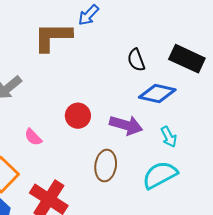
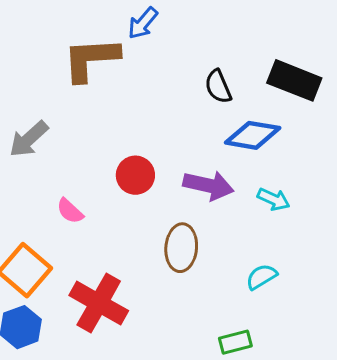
cyan arrow: (169, 137) -> (274, 199), turned -35
cyan semicircle: (160, 175) -> (261, 277), moved, size x0.6

